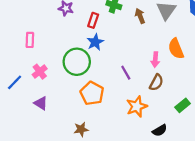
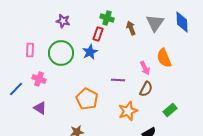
red rectangle: (93, 20) -> (98, 34), moved
pink arrow: (155, 60) -> (145, 68), turned -32
green circle: (77, 62) -> (61, 53), moved
pink cross: (40, 72) -> (39, 79), turned -32
purple line: (126, 73) -> (118, 80), turned -56

